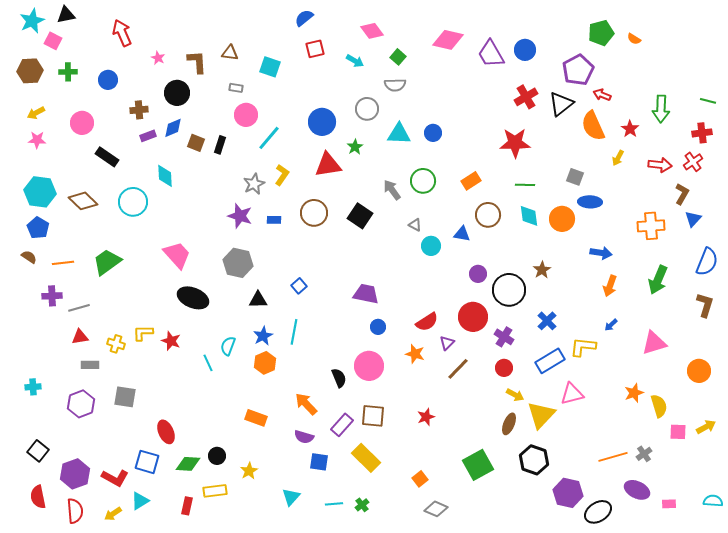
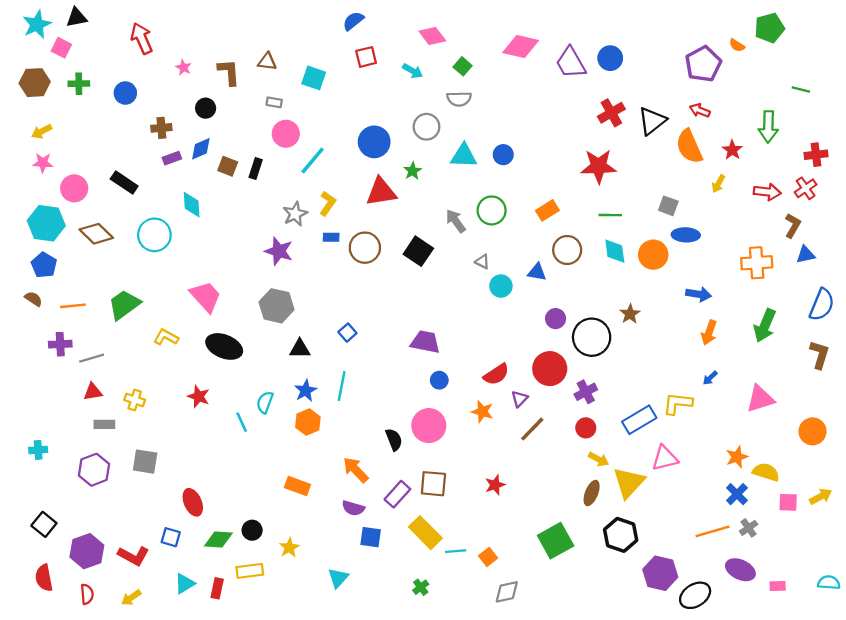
green pentagon: (601, 33) -> (769, 28), moved
purple pentagon: (578, 70) -> (703, 64), moved
black circle: (177, 93) -> (206, 108), size x0.7
green line: (708, 101) -> (801, 90), moved
pink circle: (82, 123) -> (74, 188), moved
blue triangle: (693, 219) -> (806, 255), turned 36
blue rectangle: (274, 220) -> (331, 237), moved
blue cross: (547, 321) -> (737, 494), moved
yellow L-shape: (143, 333) -> (166, 337), moved, turned 30
purple cross: (504, 337) -> (586, 392), turned 30
yellow semicircle: (659, 406) -> (766, 472), turned -55
blue square: (147, 462) -> (171, 537), size x0.7
cyan triangle: (140, 501) -> (185, 584), moved
cyan line: (334, 504) -> (456, 551), moved
gray diamond: (436, 509) -> (507, 592), turned -35
red semicircle: (75, 511) -> (87, 594), size x0.7

